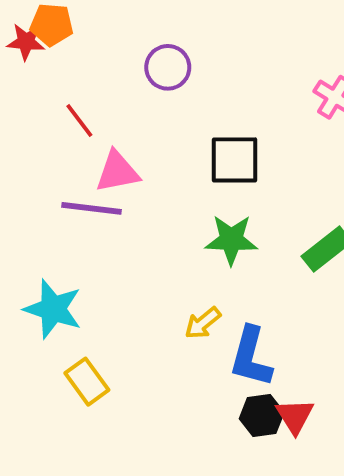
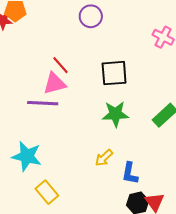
purple circle: (168, 67) -> (91, 16), moved
red line: (79, 120) -> (61, 65), moved
blue L-shape: (251, 357) -> (130, 173), size x0.7

